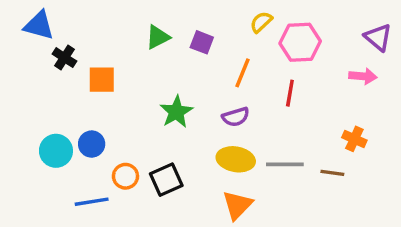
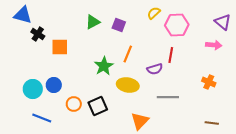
orange line: (242, 73) -> (128, 54), moved
purple semicircle: (236, 117) -> (155, 69), moved
yellow ellipse: (236, 159) -> (128, 85), moved
brown line: (332, 173) -> (212, 123), moved
blue line: (92, 202) -> (42, 118), moved, turned 30

